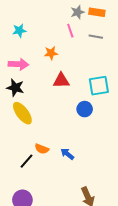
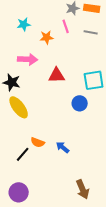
cyan star: (19, 31) -> (24, 24), moved
orange star: (51, 53) -> (47, 37), moved
pink arrow: (18, 64) -> (28, 59), moved

